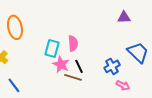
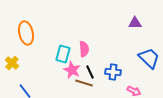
blue cross: (112, 66) -> (113, 72), moved, turned 35

